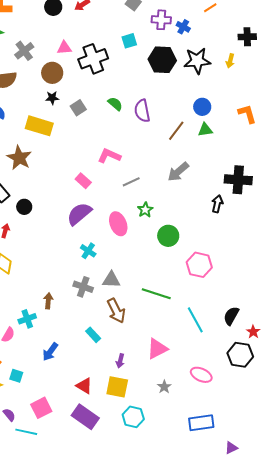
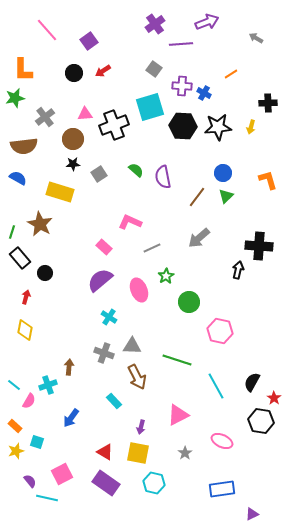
cyan square: (129, 41) -> (150, 107), size x1.8
green triangle: (205, 130) -> (226, 196), turned -35

